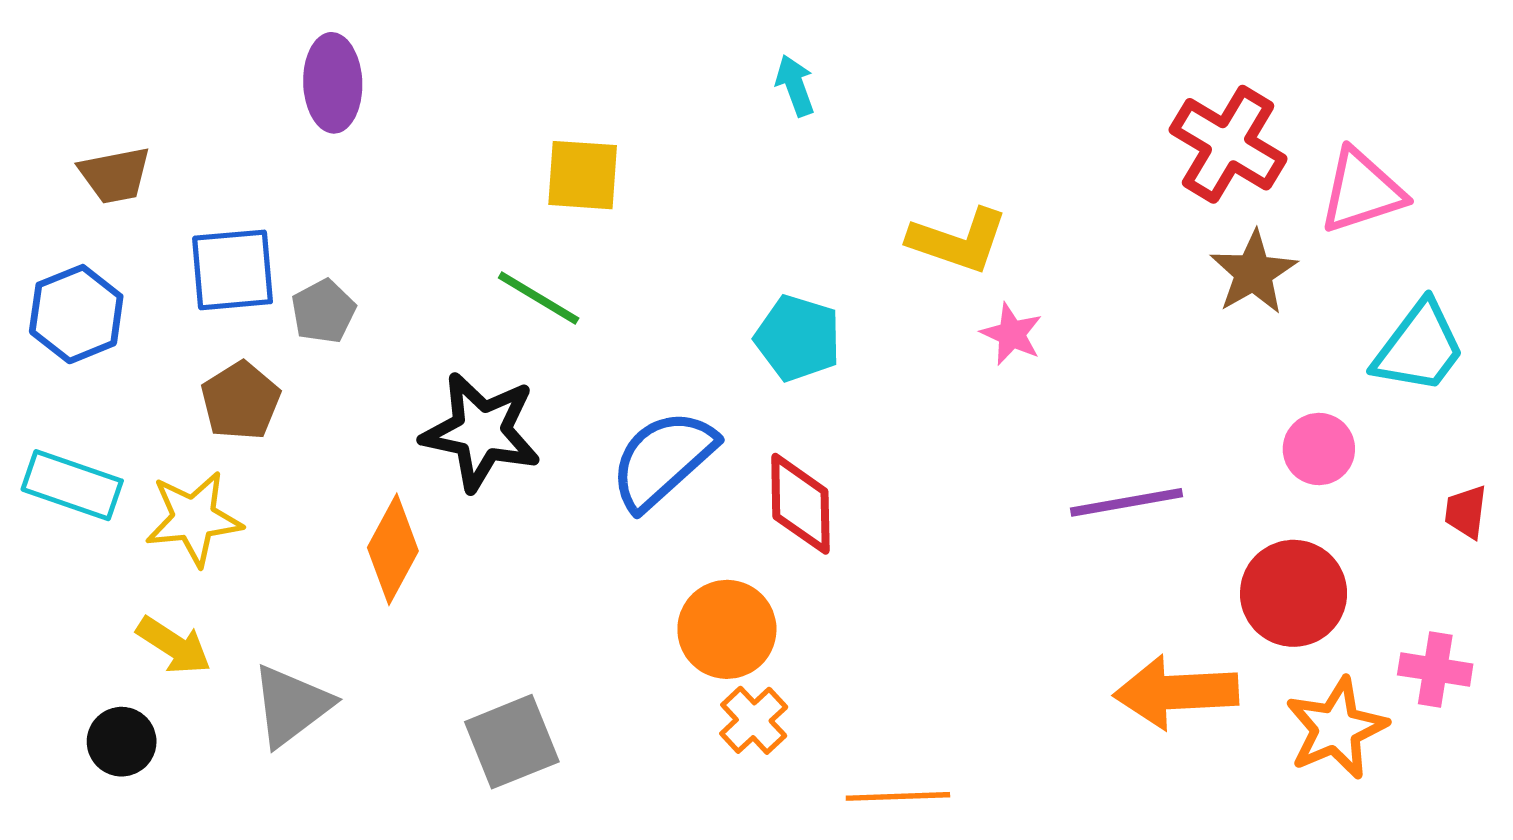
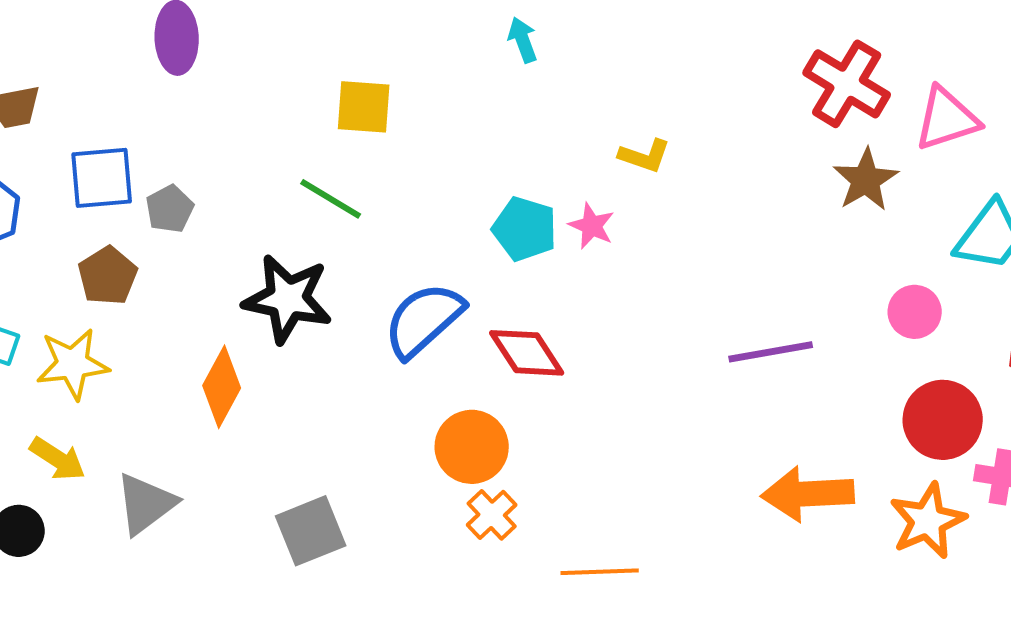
yellow L-shape: (958, 241) -> (645, 156), size x0.7
pink star: (1012, 334) -> (592, 226), moved
red diamond: (800, 504) -> (527, 353), turned -32
red circle: (1294, 593) -> (943, 420), moved

